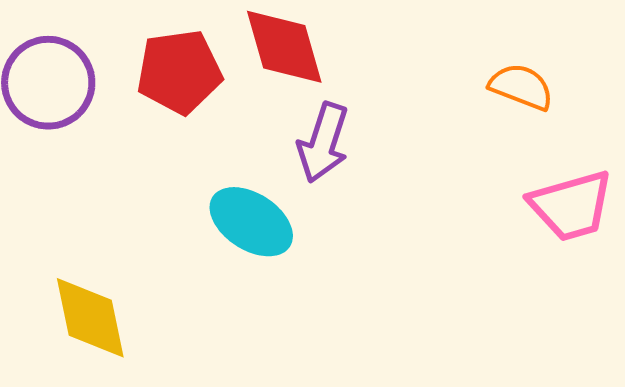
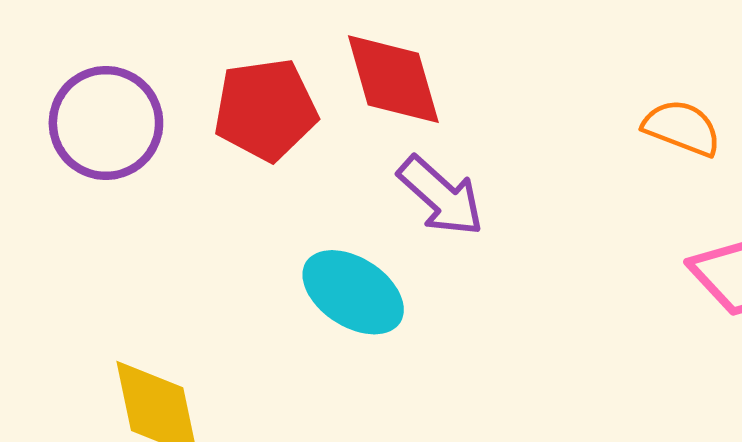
purple arrow: (323, 143) -> (441, 196), turned -66

